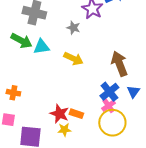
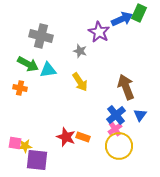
yellow arrow: (73, 59) -> (80, 82), turned 30
orange cross: (13, 93) -> (20, 88), moved
yellow star: (64, 130) -> (25, 146), moved

